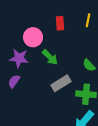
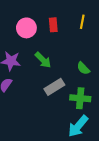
pink circle: (33, 37) -> (26, 28), moved

